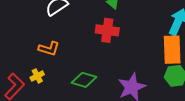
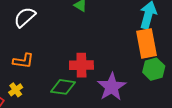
red cross: (107, 30) -> (81, 65), moved

